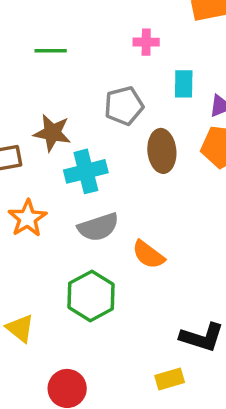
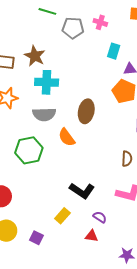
gray pentagon: (124, 106) -> (73, 28), moved
brown ellipse: (162, 151) -> (86, 111), moved
yellow rectangle: (170, 379) -> (62, 216), moved, turned -49

